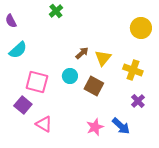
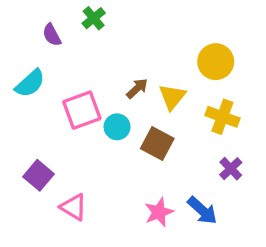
purple semicircle: (11, 21) -> (52, 35), moved
yellow circle: (141, 28) -> (216, 62), moved
pink square: (37, 82) -> (82, 110), moved, turned -35

